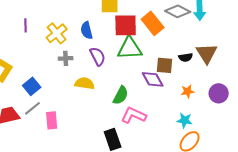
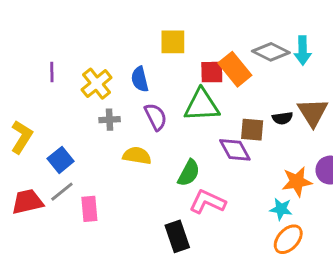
red square: (126, 25) -> (212, 72), moved, size x0.7
orange star: (188, 91) -> (297, 182), moved, size x1.5

